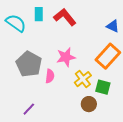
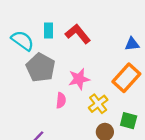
blue triangle: (113, 26) -> (132, 44), turned -32
gray pentagon: (29, 64) -> (41, 68), moved
green square: (103, 87) -> (129, 121), moved

